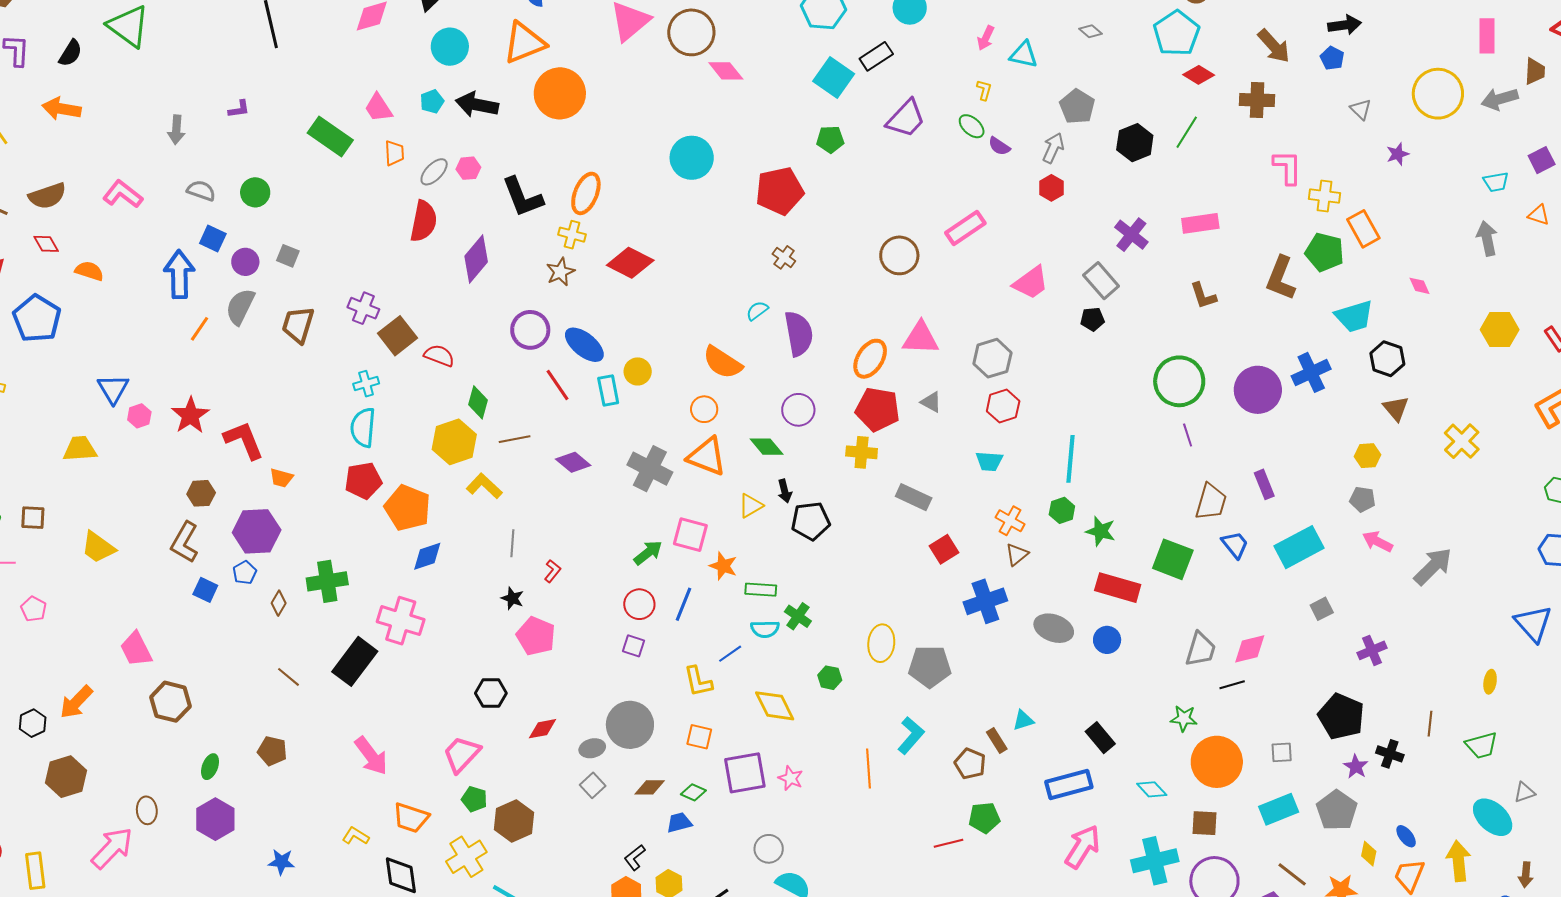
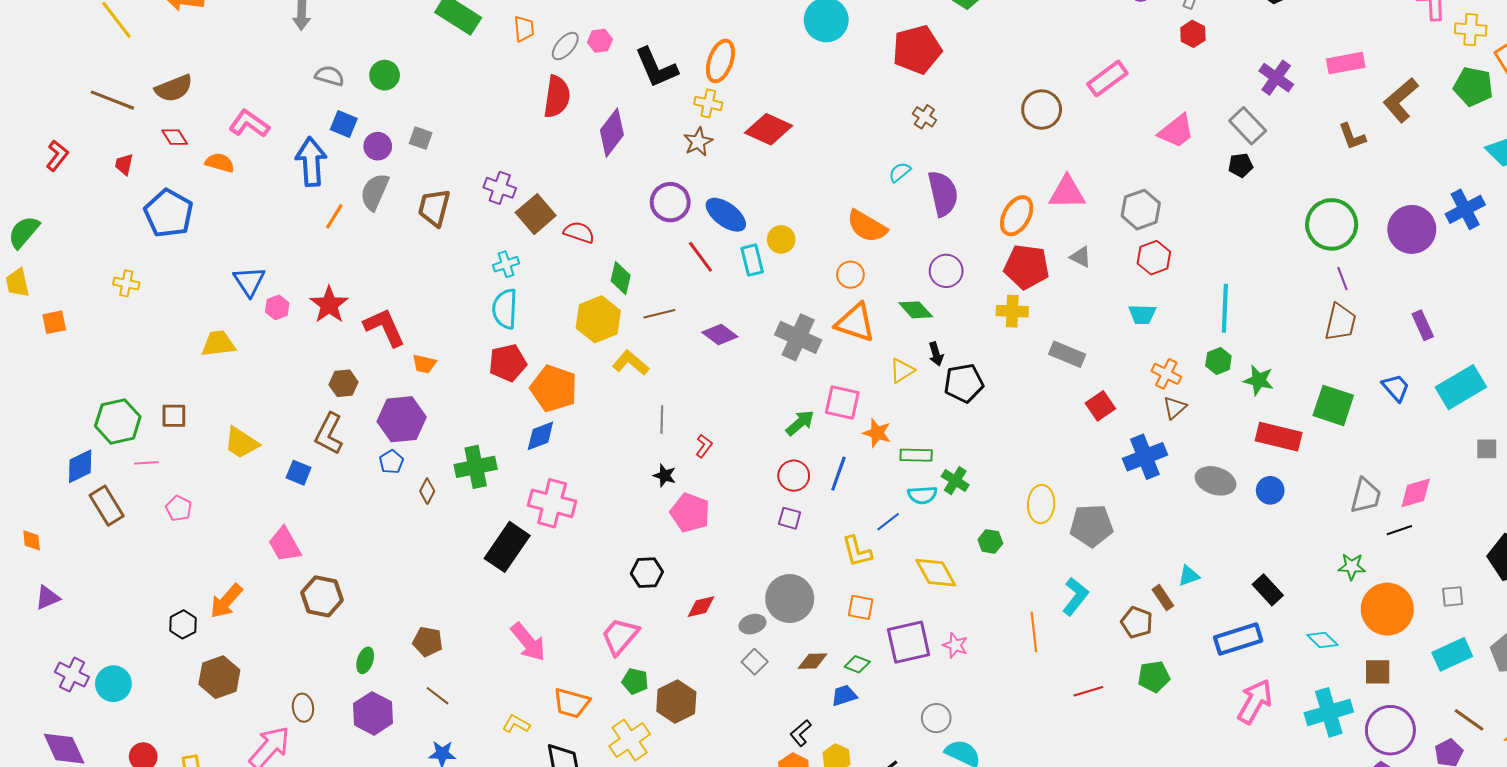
pink L-shape: (123, 194) -> (249, 124), moved
brown L-shape: (1281, 278) -> (1401, 100), moved, turned 30
brown trapezoid: (1211, 502) -> (1340, 322), moved
blue diamond: (427, 556) -> (540, 436), moved
blue square: (205, 590) -> (299, 473), moved
gray square: (1322, 609) -> (1487, 449), turned 30
brown line: (288, 677) -> (438, 696), moved
red line: (948, 843) -> (1088, 691), moved

